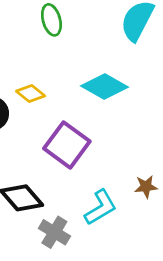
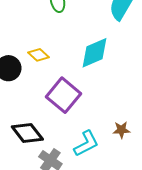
cyan diamond: (105, 86) -> (94, 53), turned -56

